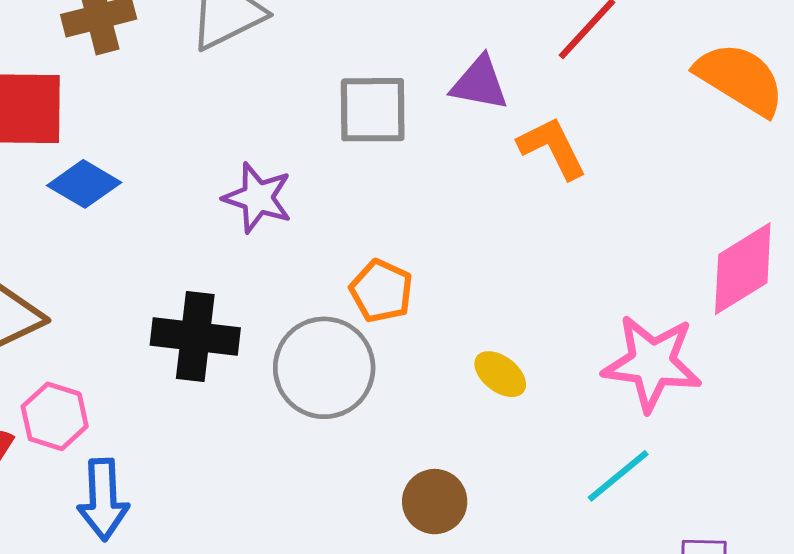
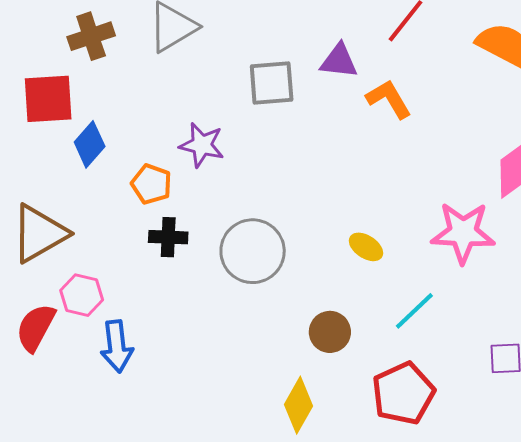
blue diamond: (84, 184) -> (90, 144), turned -75
orange pentagon: (381, 291) -> (151, 184), moved
black cross: (195, 337) -> (168, 237), size x0.7
cyan line: (618, 476) -> (414, 311), moved

